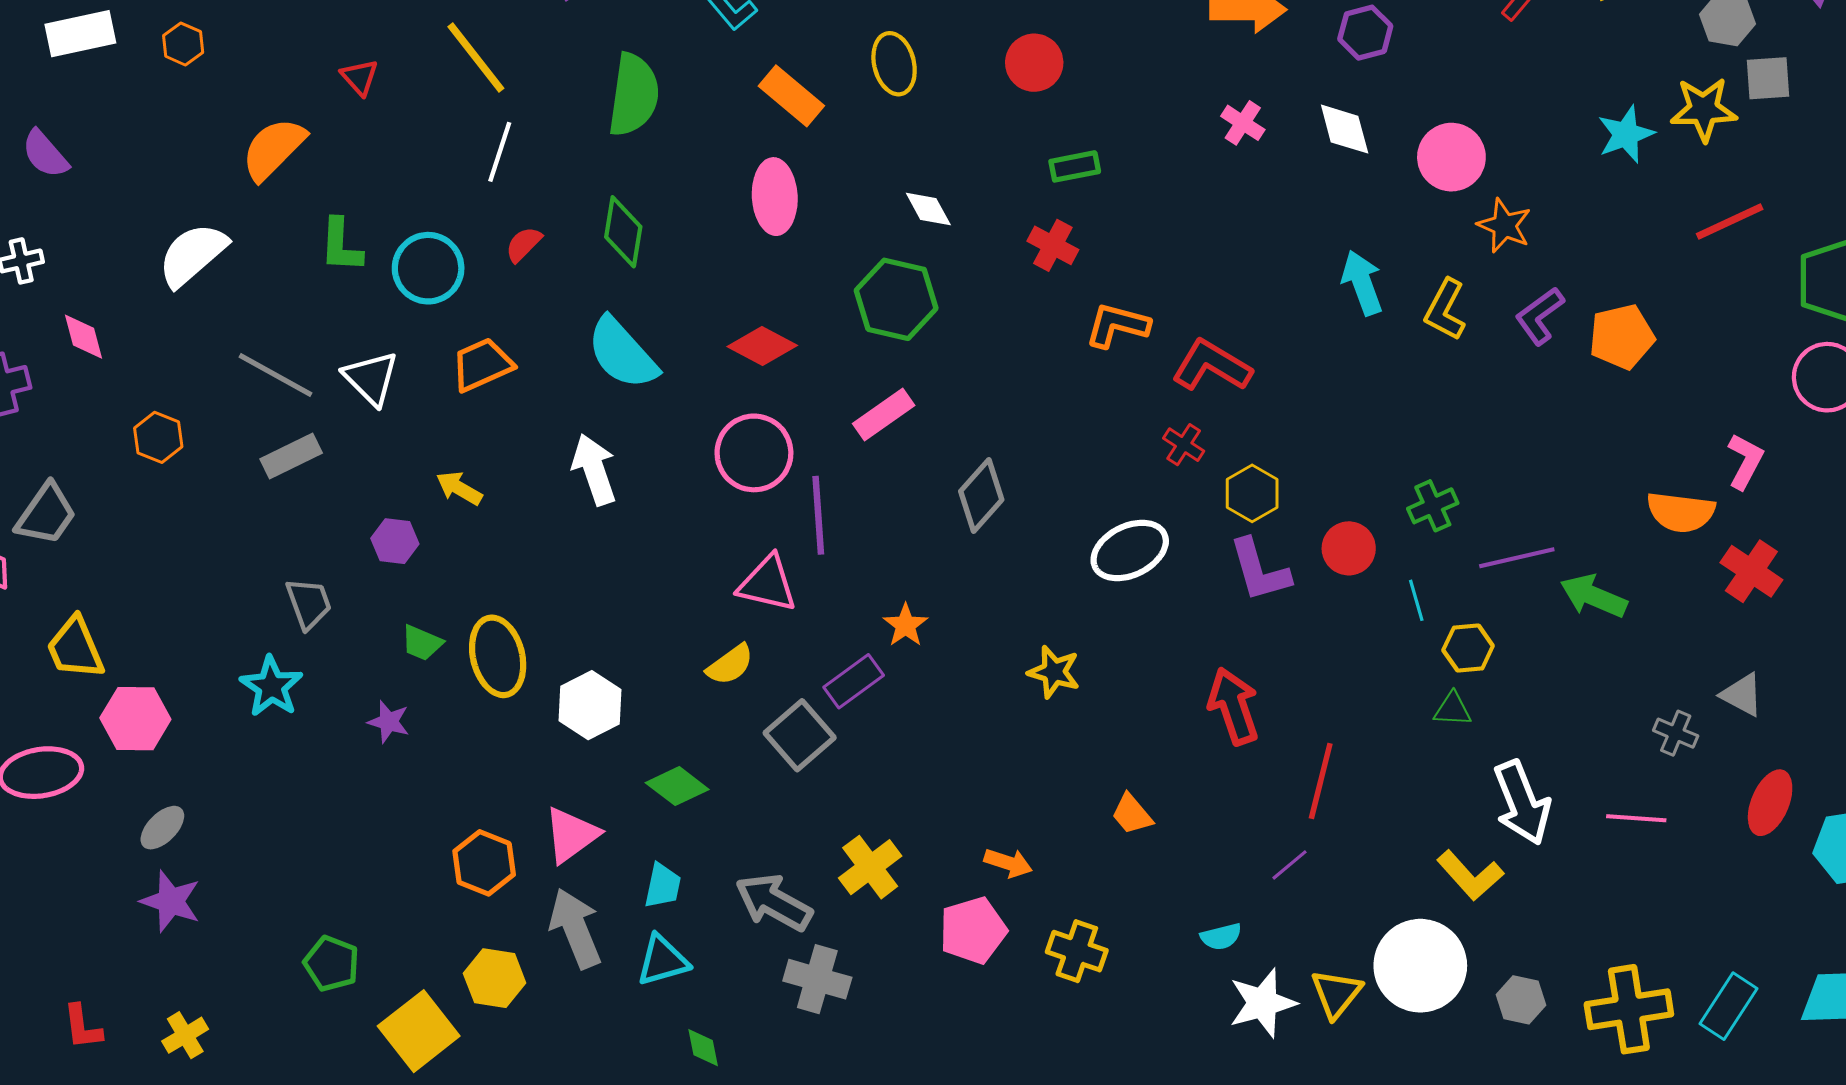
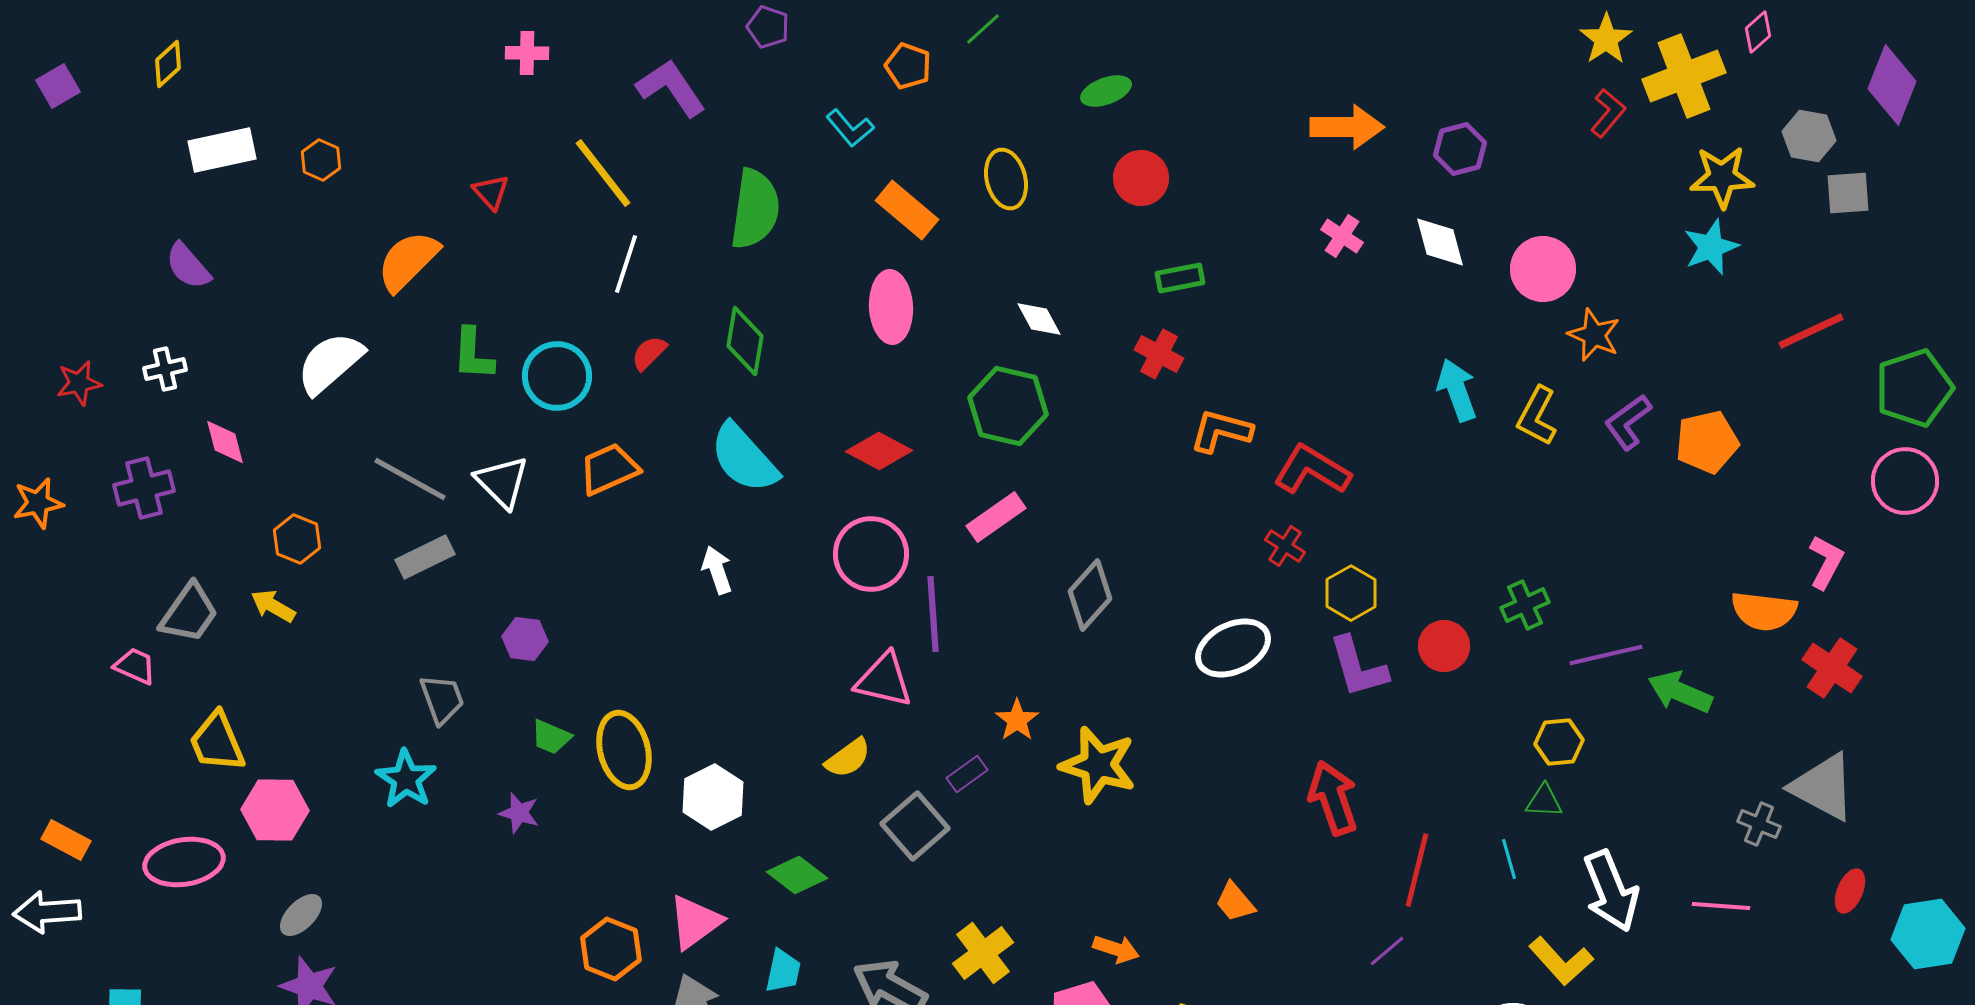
yellow star: (1704, 109) -> (1722, 177), moved
white arrow: (594, 470) -> (717, 570), size x0.7
yellow arrow: (459, 488) -> (273, 606), moved
cyan line: (1416, 600) -> (1509, 859), moved
yellow star: (1054, 672) -> (1098, 765), moved, size x1.5
purple rectangle: (854, 681) -> (967, 774), size x0.7
gray triangle: (1742, 695) -> (1823, 787), size x1.6
red ellipse: (1770, 803) -> (1850, 891), size x0.7

